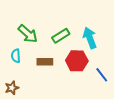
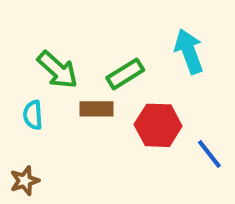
cyan arrow: (90, 38) -> (189, 51), moved
brown rectangle: (45, 62) -> (97, 109), moved

